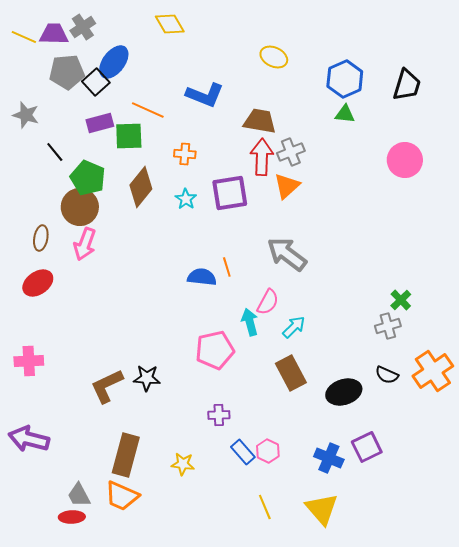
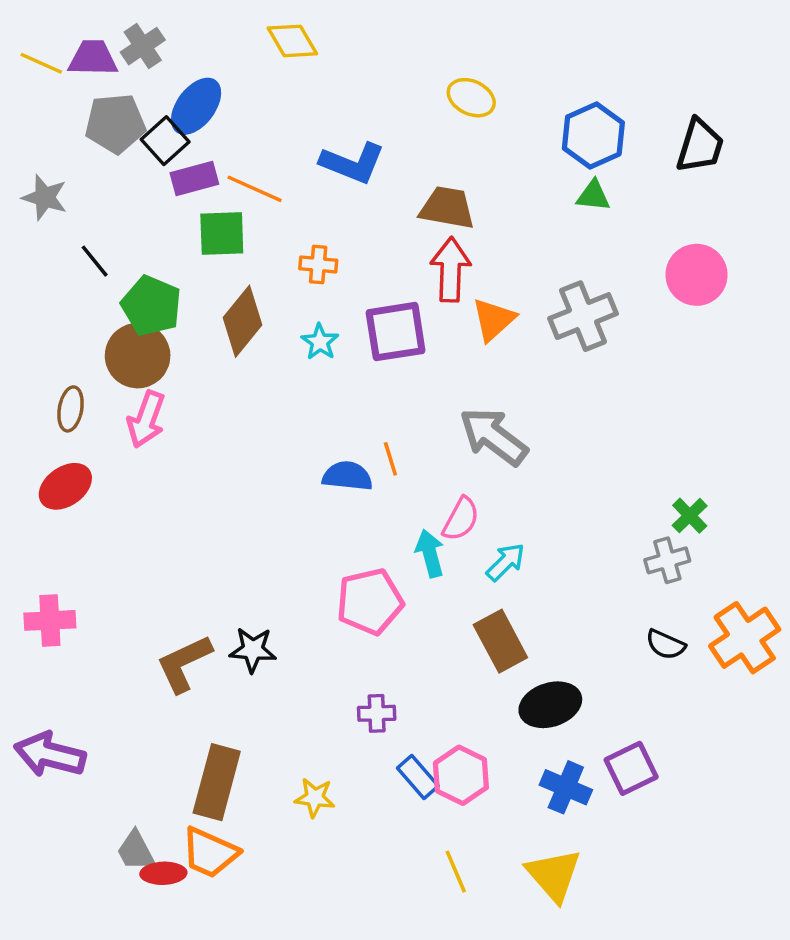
purple rectangle: (100, 123) -> (194, 178), moved
gray cross: (291, 152) -> (583, 316), moved, size x1.4
black ellipse: (344, 392) -> (550, 705), moved
pink hexagon: (268, 451) -> (461, 775), size x1.4
red ellipse: (72, 517) -> (163, 873), moved

